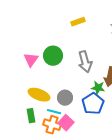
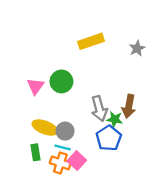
yellow rectangle: (78, 22) -> (91, 41), size x1.5
gray arrow: (85, 62) -> (99, 109), moved
gray circle: (65, 98) -> (65, 131), moved

